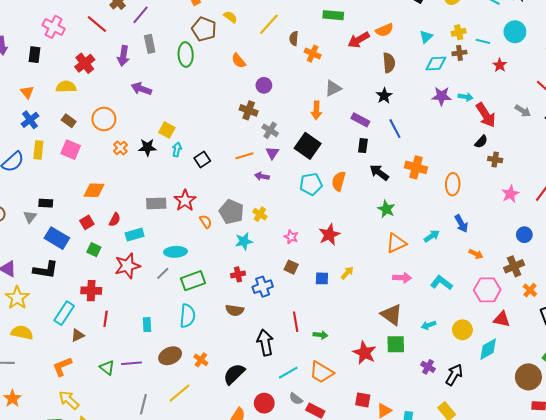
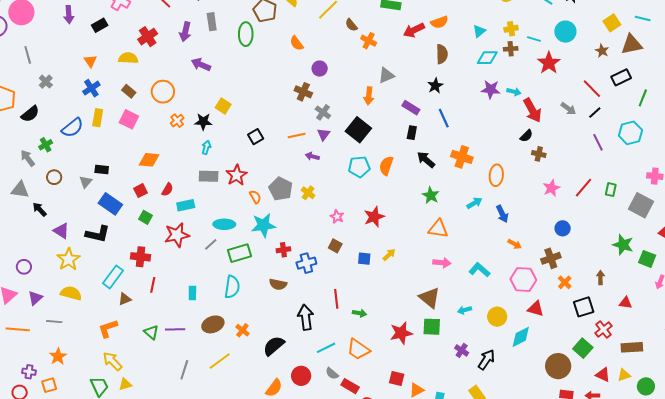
brown semicircle: (294, 38) -> (351, 25), turned -48
black rectangle: (35, 55) -> (100, 25), turned 49
red star: (500, 65) -> (549, 63), size x1.6
cyan arrow: (177, 149) -> (206, 147), moved
cyan arrow: (432, 236) -> (474, 203), moved
cyan star: (244, 241) -> (263, 225), moved, size x1.4
orange triangle: (396, 243) -> (438, 229), turned 30
red star: (365, 353) -> (401, 333), turned 30

